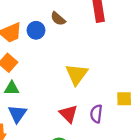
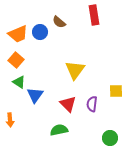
green triangle: (12, 88) -> (19, 82), turned 32
blue triangle: (17, 114) -> (35, 95), moved

